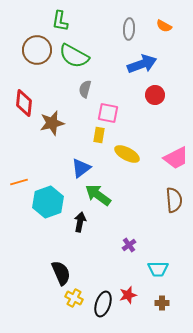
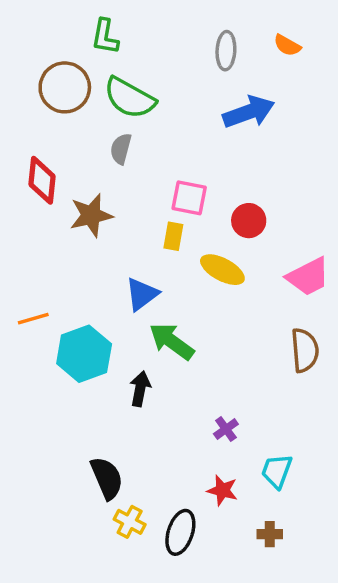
gray semicircle: (85, 89) -> (121, 149), moved
red circle: (155, 95) -> (249, 221), moved
cyan trapezoid: (158, 269) -> (277, 471), turned 110
red star: (128, 295) -> (222, 490), moved, turned 30
brown cross: (162, 303) -> (270, 534), moved

